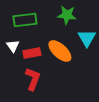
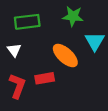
red rectangle: (32, 53) -> (45, 78), moved
red L-shape: (33, 79) -> (17, 86), moved

